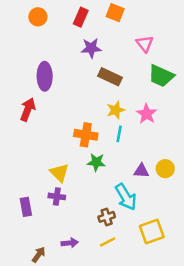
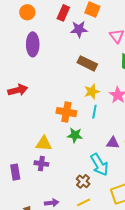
purple star: (91, 48) -> (79, 29), moved
purple ellipse: (45, 76) -> (33, 44), moved
red arrow: (28, 109) -> (18, 90), turned 54
yellow triangle: (59, 173) -> (44, 144), turned -42
brown cross: (107, 217) -> (83, 181), turned -32

